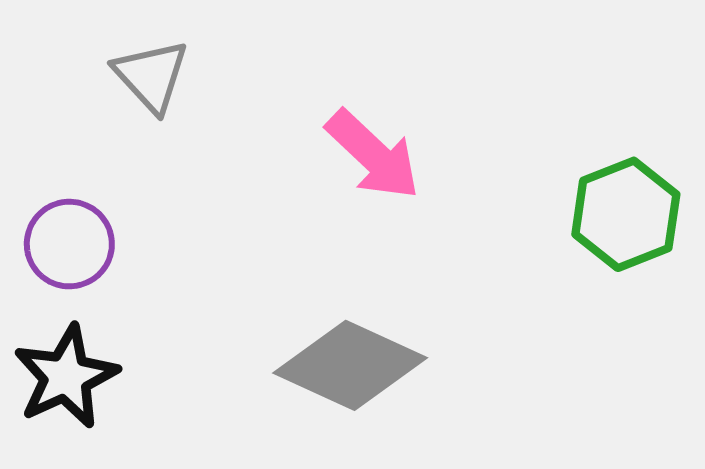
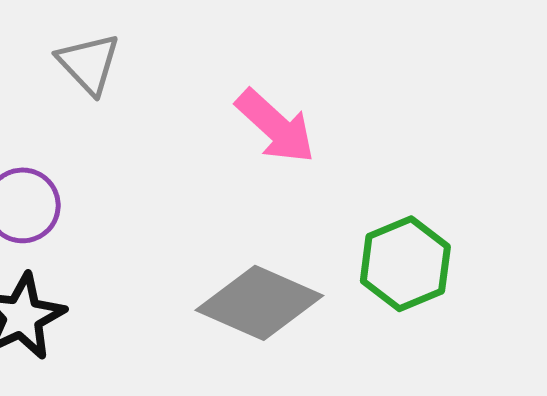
green hexagon: (626, 214) -> (405, 264), moved

